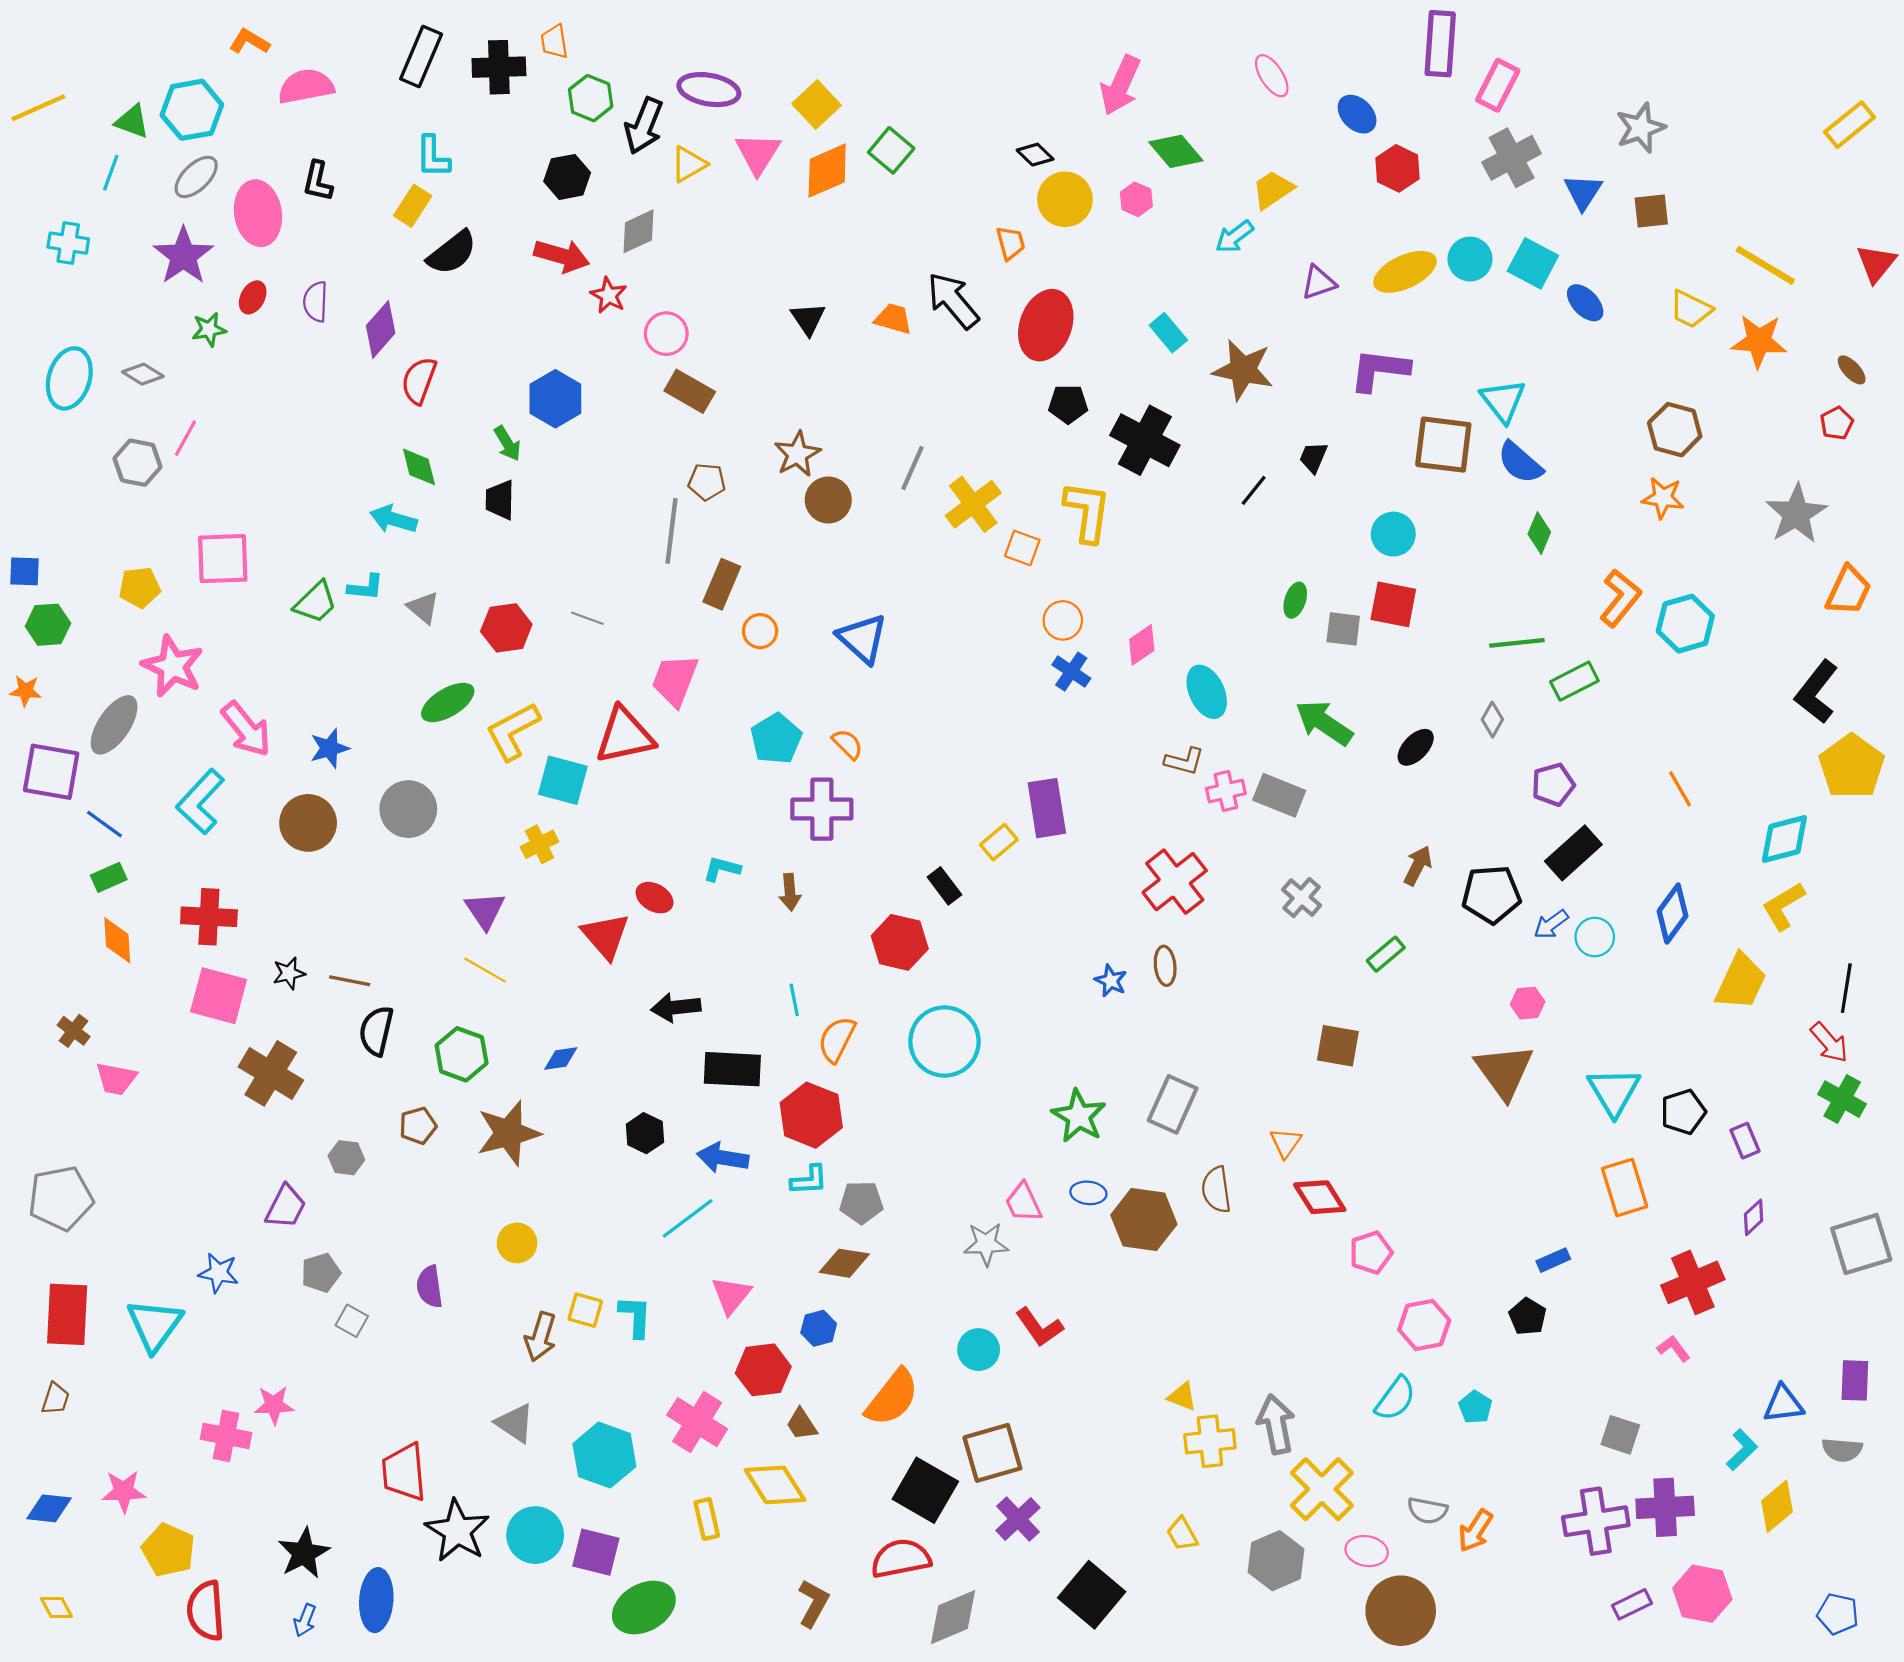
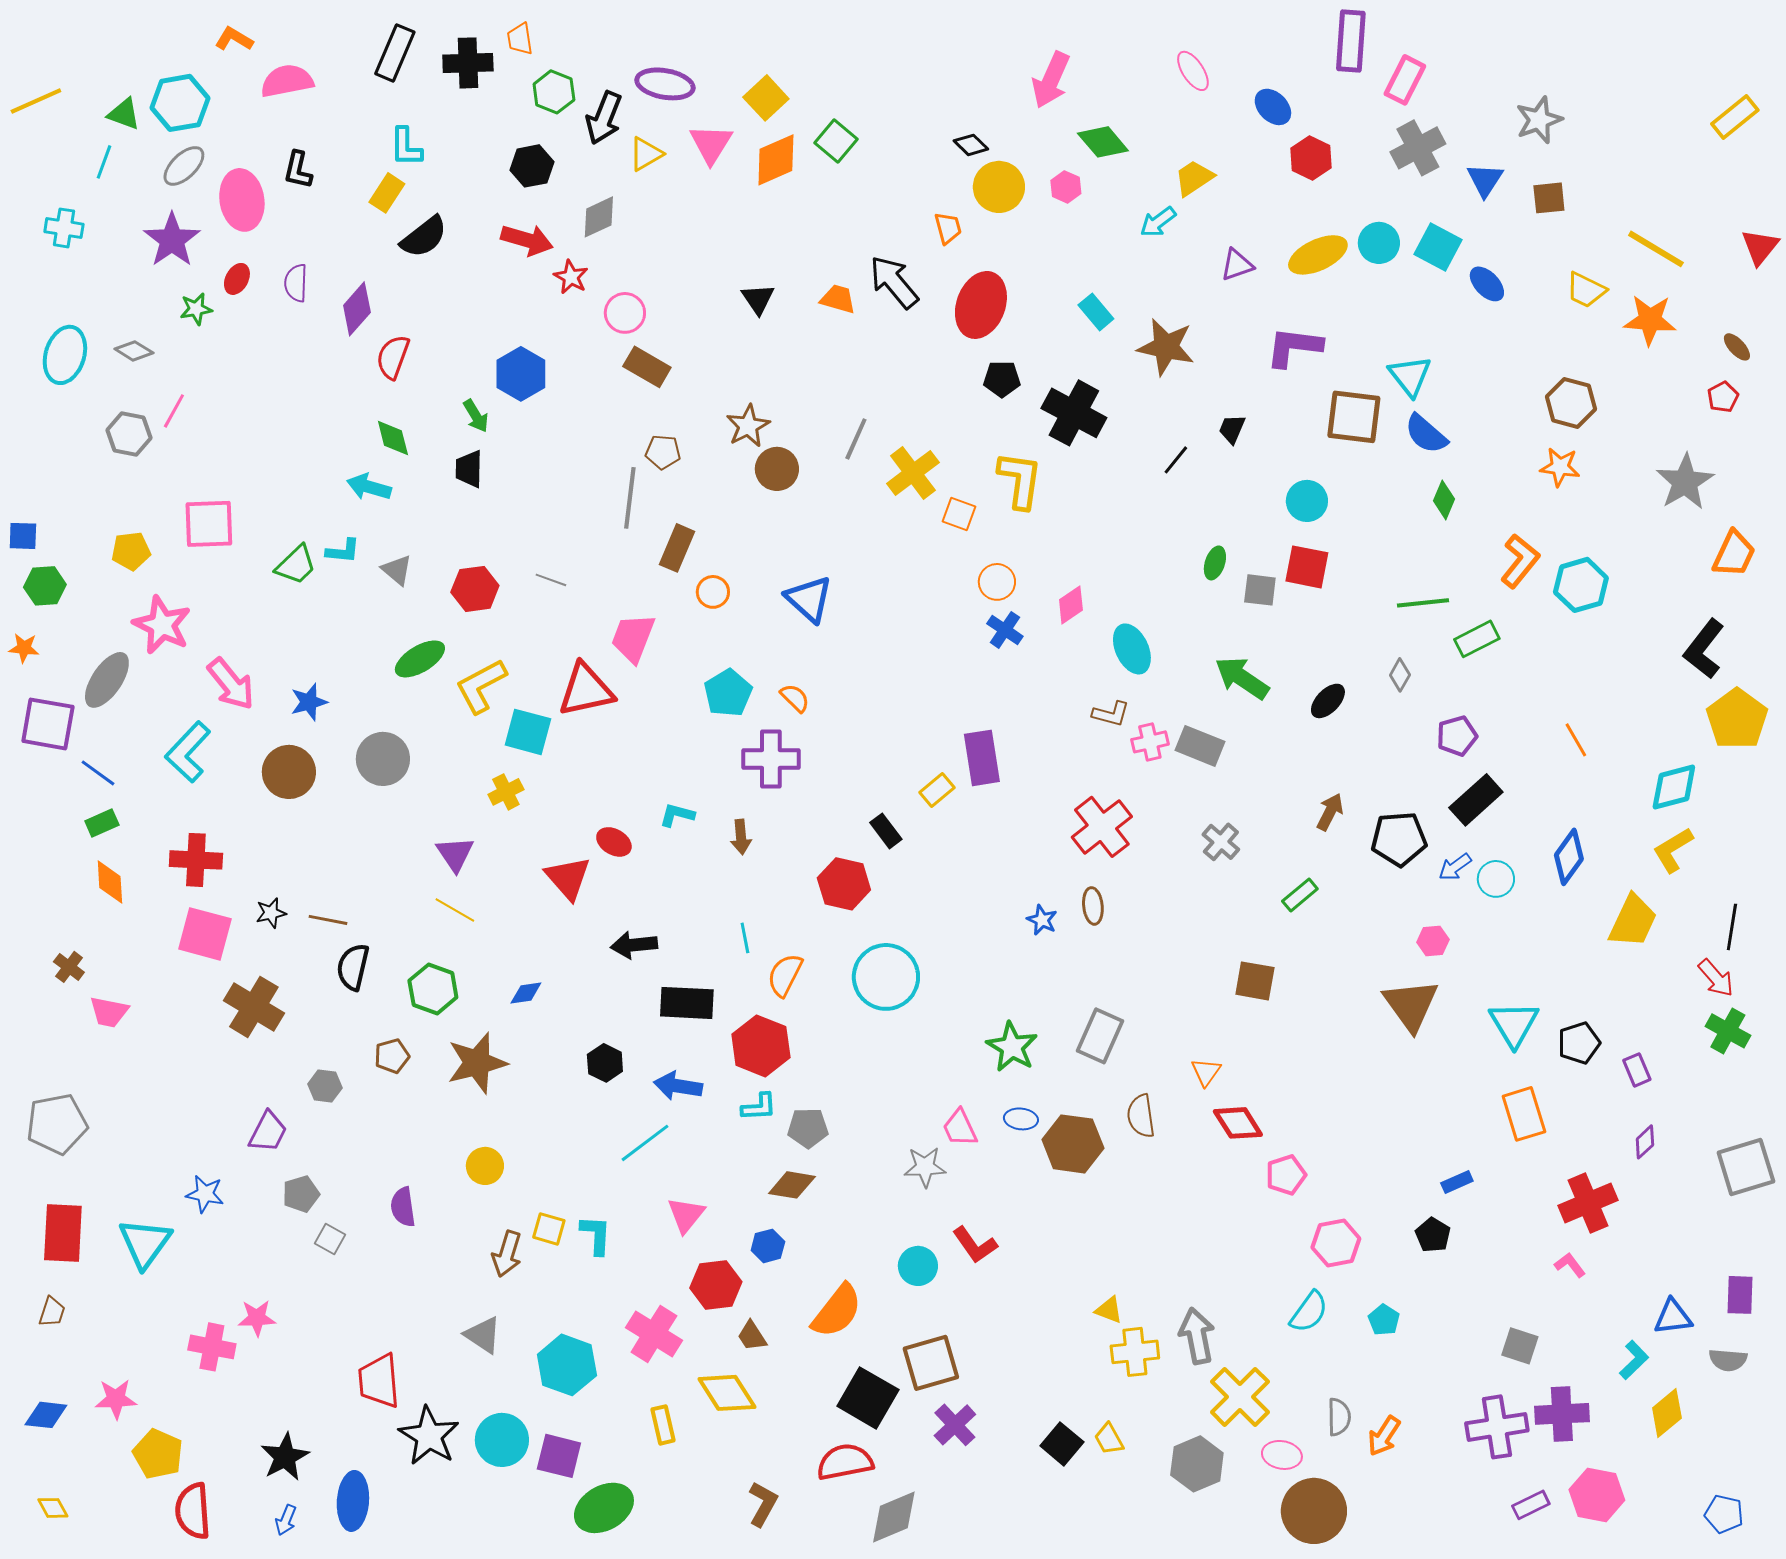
gray semicircle: (1427, 1511) -> (1339, 1417), turned -102
black square: (1092, 1595) -> (1062, 1444), moved, size x0.7

